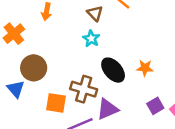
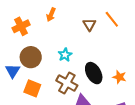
cyan star: (91, 39) -> (65, 55), moved
orange square: (56, 103) -> (32, 88), moved

